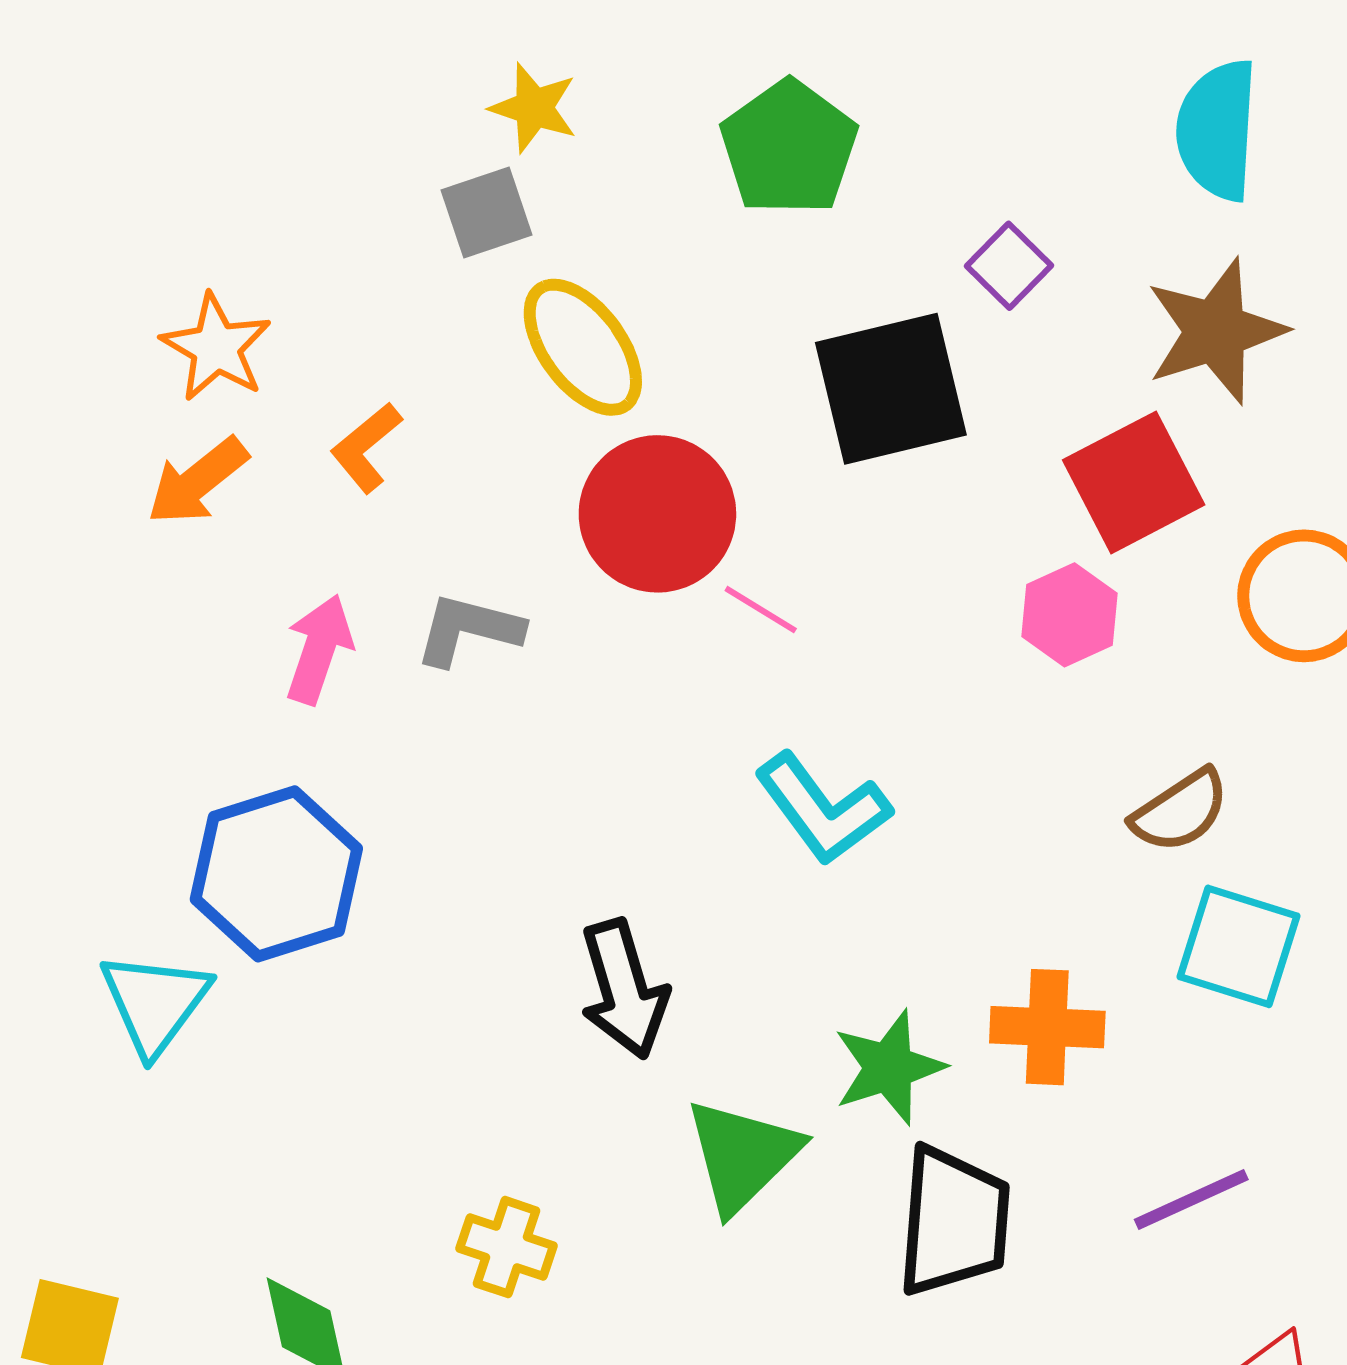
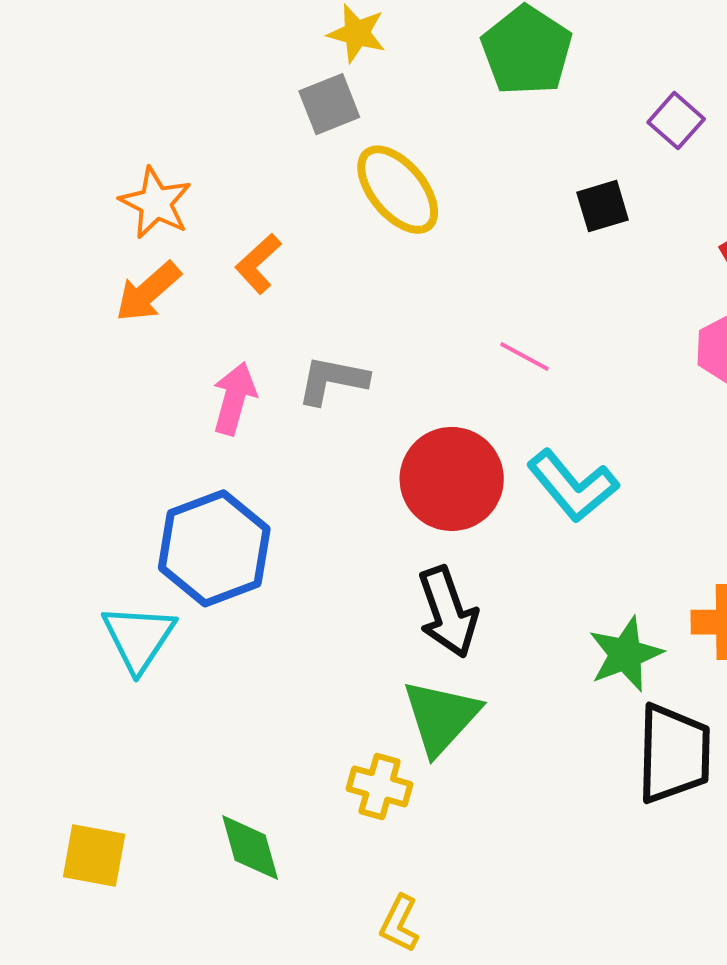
black square: (891, 389) -> (603, 206), size x0.5
red circle: (657, 514) -> (452, 479), moved
green triangle: (742, 1155) -> (441, 717), moved

